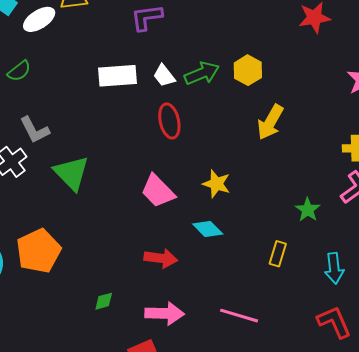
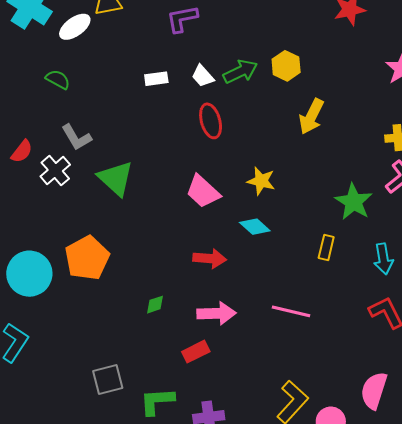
green semicircle: (19, 71) -> (58, 79), turned -110
white rectangle: (118, 76) -> (156, 79), size x0.6
green star: (308, 210) -> (354, 202), size x1.5

